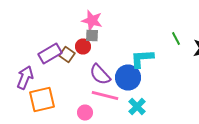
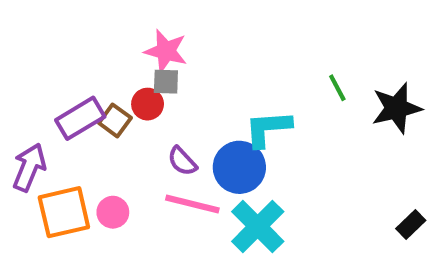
purple semicircle: (100, 74) -> (182, 161), size x0.7
cyan cross: (137, 106) -> (258, 226), size x1.5
pink circle: (85, 112) -> (113, 212), moved

